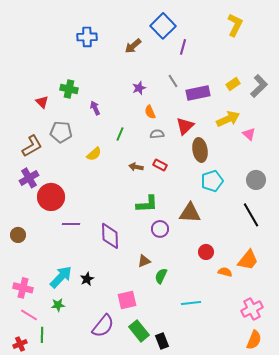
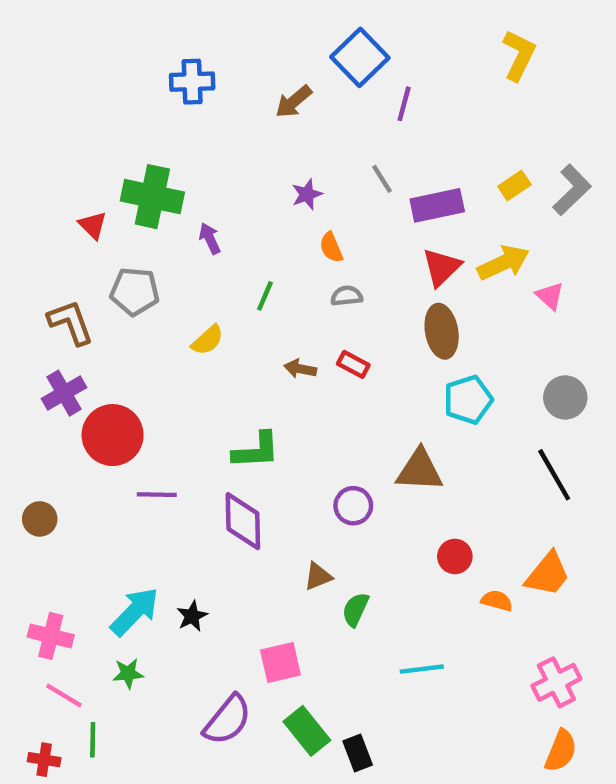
green cross: (69, 89) -> (152, 197), size x1.5
red triangle: (185, 126) -> (442, 267), moved
brown L-shape: (32, 146) -> (71, 322), turned -80
green L-shape: (147, 204) -> (256, 450), moved
red cross: (20, 344) -> (44, 760), turned 32

